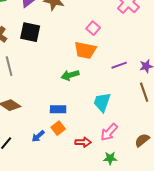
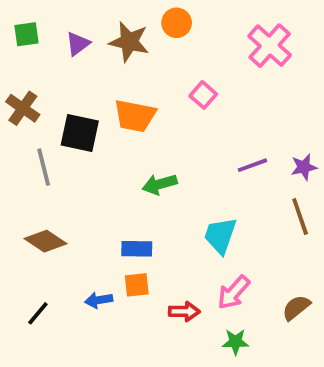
black square: (30, 32) -> (80, 133), moved
orange trapezoid: (85, 50) -> (135, 116), moved
orange square: (58, 128) -> (137, 285), turned 32
blue arrow: (38, 136) -> (99, 300), turned 32

